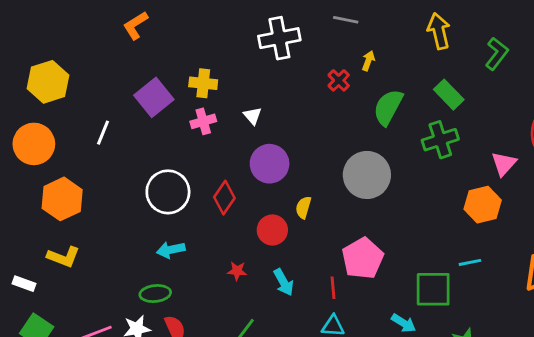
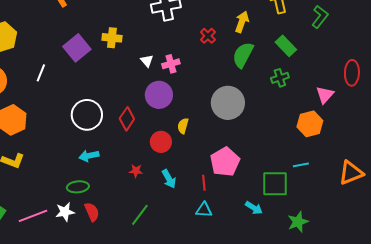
yellow arrow: (368, 61) -> (242, 22), moved, size x1.5
pink cross: (203, 121) -> (171, 64), moved
green cross: (440, 140) -> (280, 78), size x0.7

